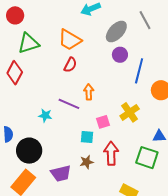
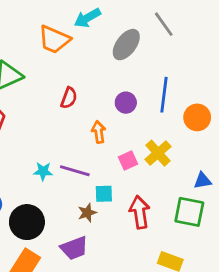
orange trapezoid: (70, 40) -> (54, 39), moved
purple circle: (120, 55) -> (126, 103), moved
purple line: (69, 104) -> (75, 171), moved
pink square: (103, 122) -> (128, 160), moved
brown star: (87, 162) -> (87, 213), moved

